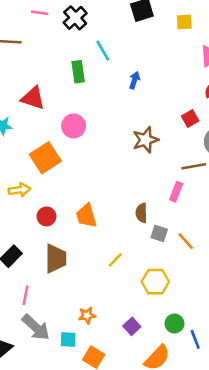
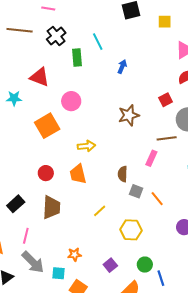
black cross: (75, 18) -> (56, 36), moved
yellow arrow: (19, 190) -> (86, 146), moved

